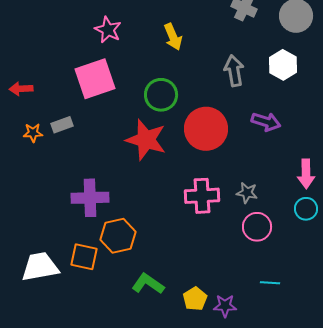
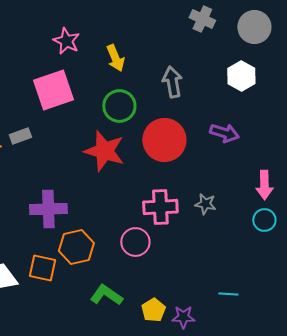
yellow arrow: (173, 37) -> (115, 58), moved
gray arrow: (234, 71) -> (172, 82), moved
pink circle: (257, 227) -> (135, 242), moved

